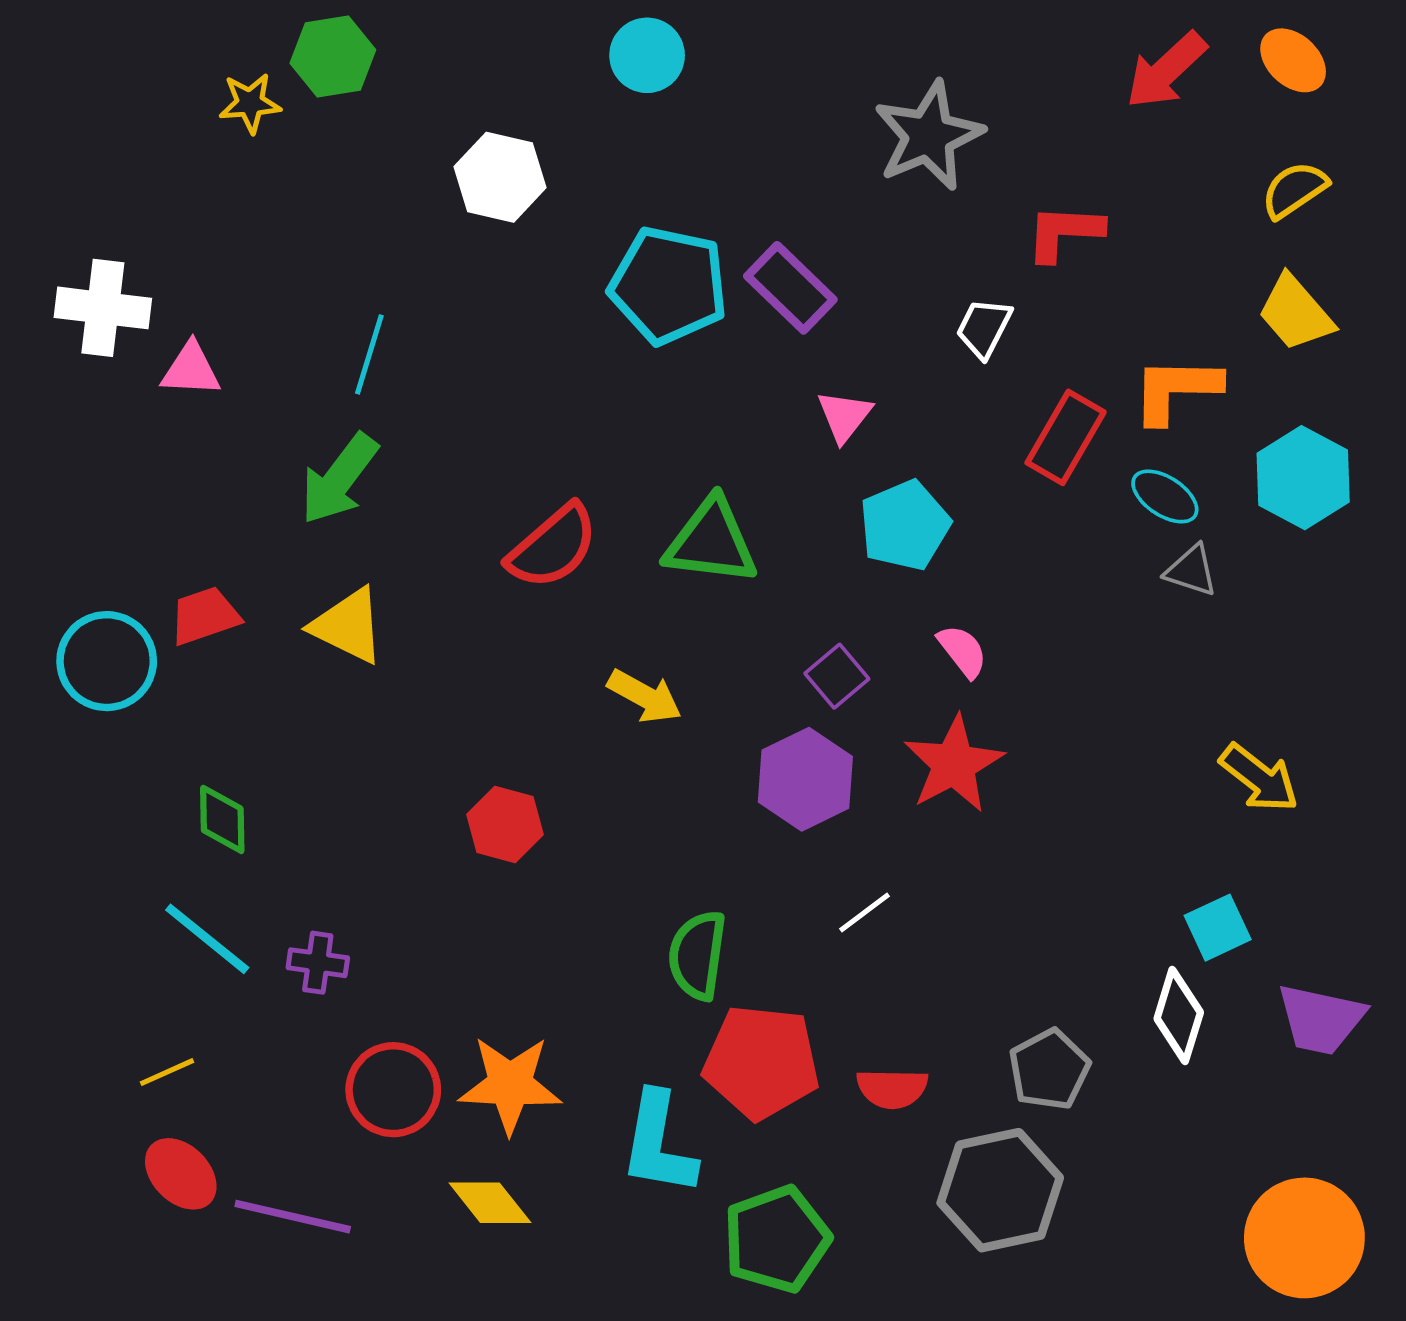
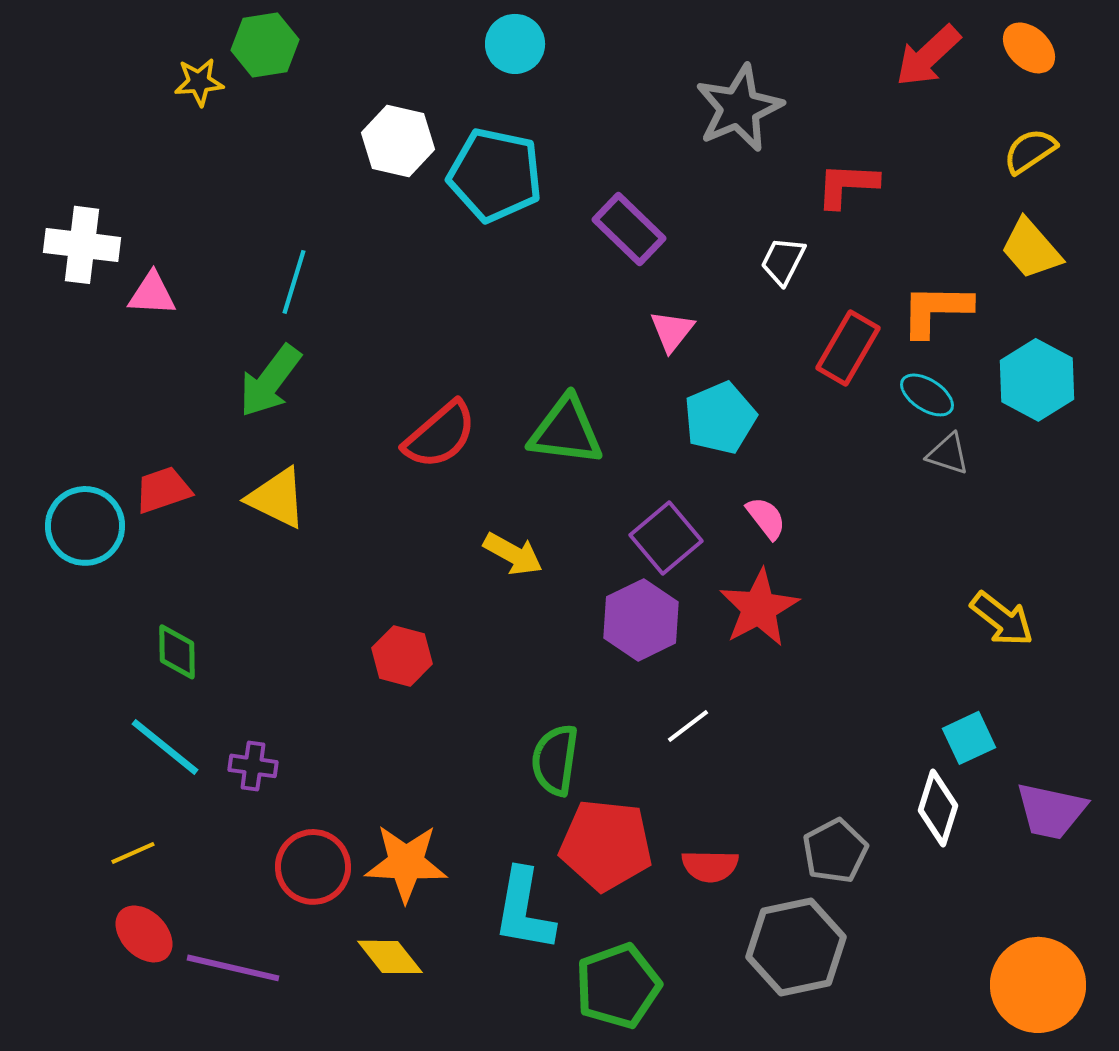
cyan pentagon: (668, 285) -> (495, 175), moved
purple square: (837, 676) -> (666, 538), size x1.4

